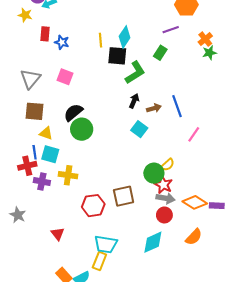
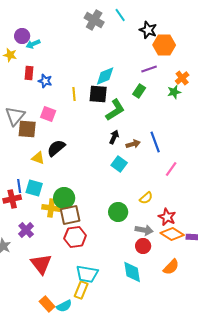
cyan diamond: (125, 37) -> (105, 76), turned 35
yellow line: (101, 40) -> (74, 94), moved
green star: (209, 53) -> (174, 92), moved
brown square: (35, 111) -> (27, 129), moved
green circle: (82, 129) -> (64, 198), moved
yellow triangle: (46, 133) -> (38, 158), moved
green circle: (154, 173) -> (118, 212), moved
purple cross: (42, 181) -> (26, 230), moved, turned 35
red star: (163, 185) -> (167, 217), moved
brown square: (124, 196) -> (70, 215), moved
red triangle: (58, 234) -> (41, 264), size x1.6
cyan diamond: (153, 242) -> (132, 272), turned -75

